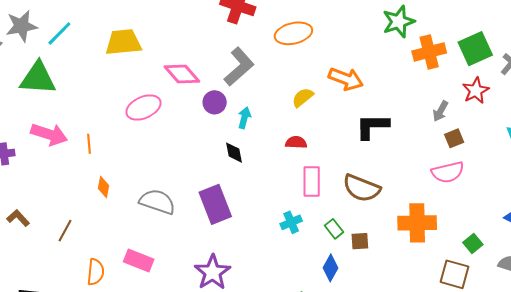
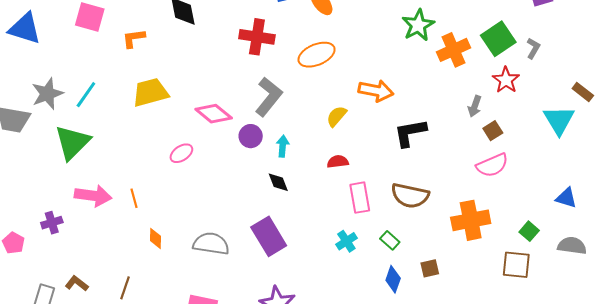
green triangle: (38, 78) -> (72, 142), turned -39
pink ellipse: (143, 107) -> (181, 153), size x0.7
brown square: (360, 241) -> (430, 268), moved

